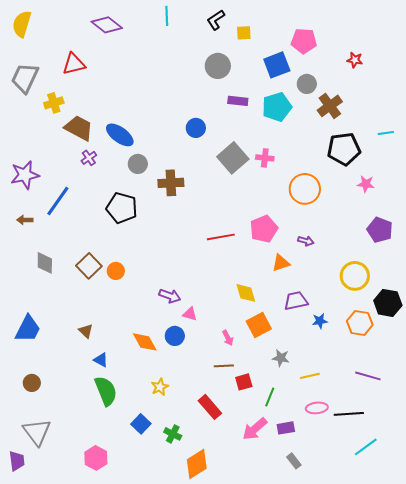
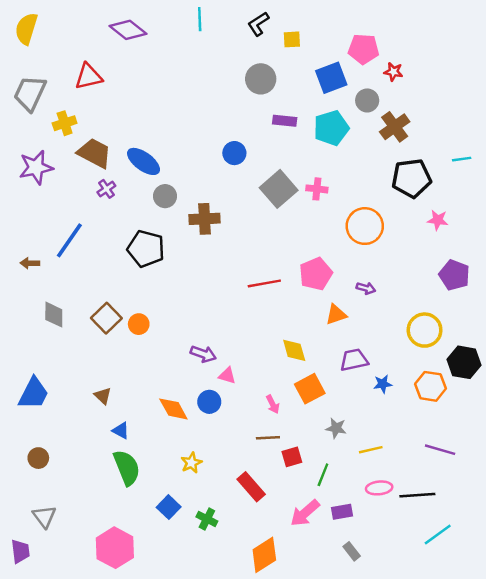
red star: (355, 60) -> (393, 72), moved
purple star: (25, 175) -> (36, 167), moved
gray triangle: (37, 432) -> (44, 517), size x0.7
pink hexagon: (96, 458) -> (115, 548), size x1.4
orange diamond: (197, 464) -> (264, 555), moved

